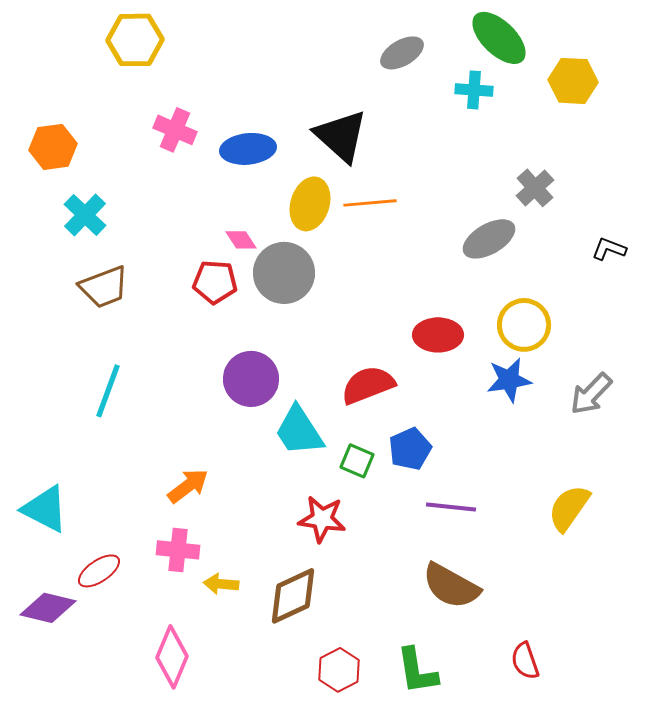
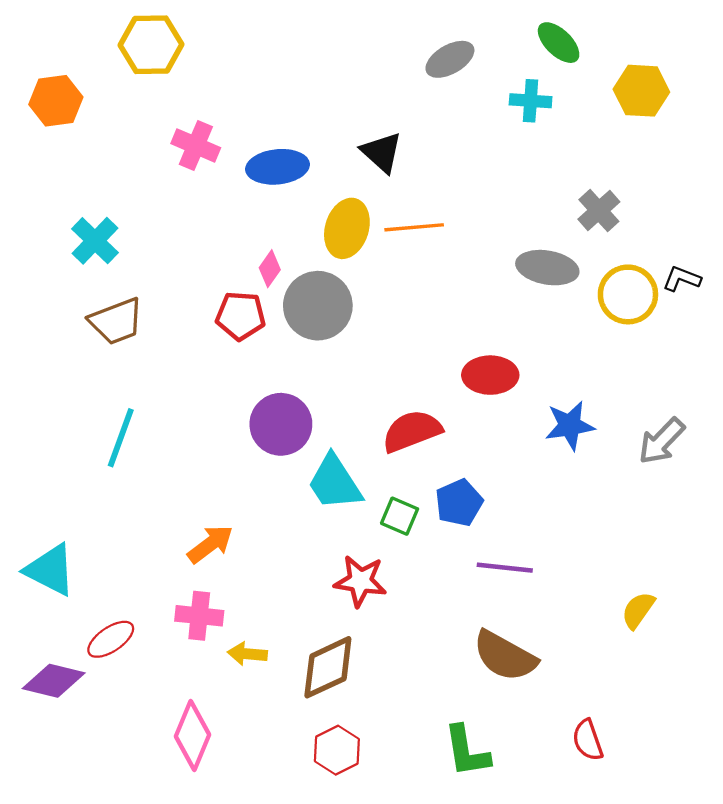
green ellipse: (499, 38) -> (559, 43), size x0.7
black triangle: (341, 136) -> (382, 152), size x0.7
orange hexagon: (53, 147) -> (56, 101), moved
gray ellipse: (489, 239) -> (547, 268), turned 40
pink diamond: (241, 240) -> (270, 269), turned 68
yellow circle: (524, 325) -> (628, 294), moved
yellow semicircle: (569, 508) -> (638, 610), moved, size x0.7
red hexagon: (339, 670) -> (337, 750), moved

